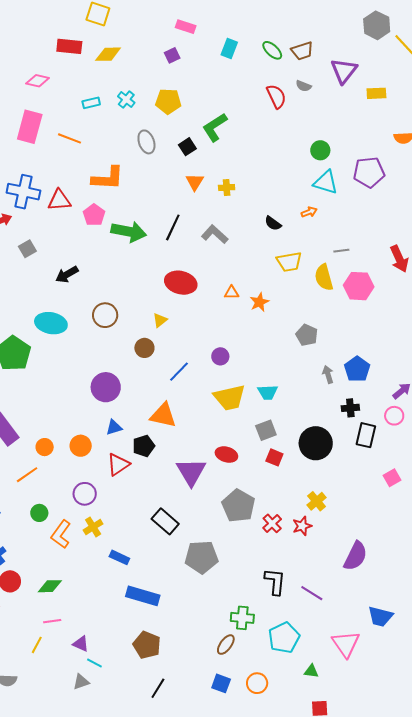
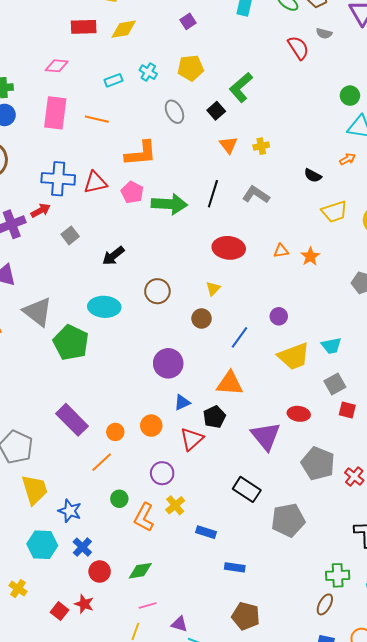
blue rectangle: (143, 596) -> (235, 567), size x0.6

